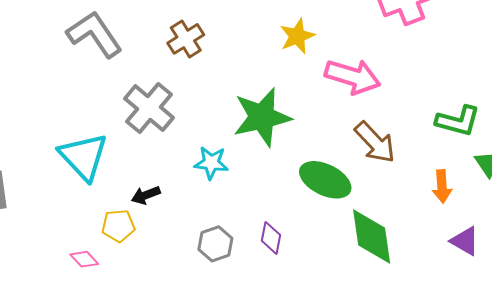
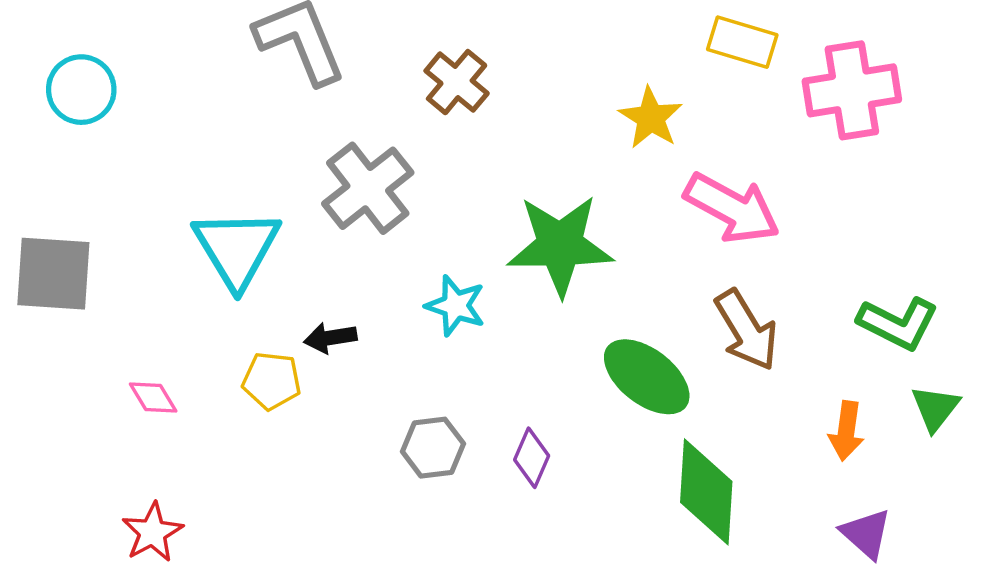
yellow star: (297, 36) -> (651, 118), turned -30
brown cross: (186, 39) -> (457, 82), turned -30
pink diamond: (84, 259) -> (153, 397), moved

